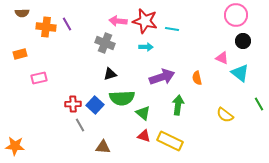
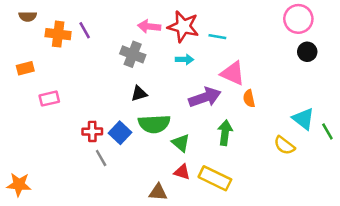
pink triangle: (222, 58) -> (233, 73), moved, size x1.5
cyan triangle: (240, 73) -> (303, 119), moved
brown triangle: (103, 147) -> (158, 192), moved

